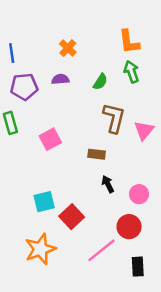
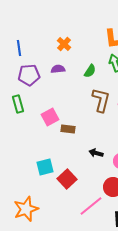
brown rectangle: (97, 154) -> (68, 129), moved
black arrow: (108, 184) -> (96, 153), turned -48
orange star: (40, 249) -> (26, 209), moved

